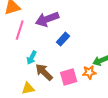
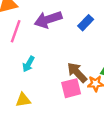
blue rectangle: (63, 39) -> (86, 23), moved
brown arrow: (44, 72) -> (77, 72), moved

